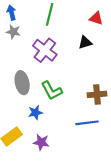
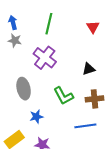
red triangle: (96, 18) -> (93, 27), turned 40
black triangle: (85, 42) -> (89, 69), moved
green L-shape: (52, 91) -> (63, 96), moved

